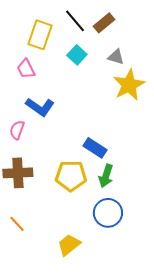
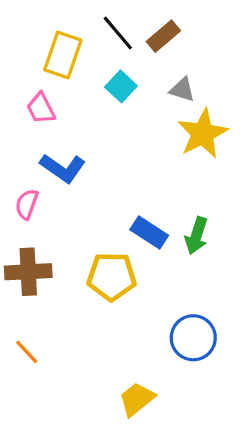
green arrow: (106, 176) -> (196, 236), moved
blue circle: (108, 213) -> (193, 338), moved
yellow trapezoid: (69, 245) -> (137, 399), moved

